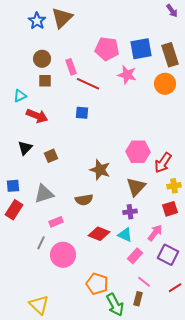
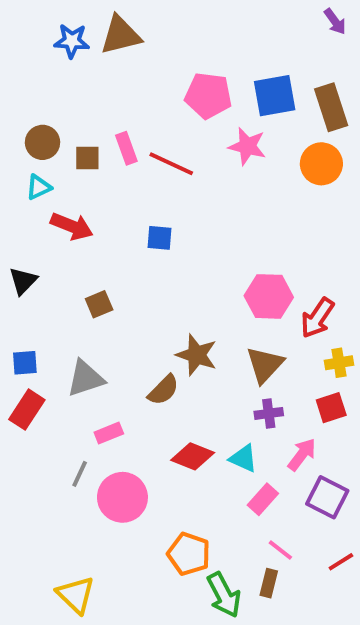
brown triangle: (62, 18) -> (121, 35), turned 30
blue star: (37, 21) -> (72, 41), turned -30
brown circle: (42, 59) -> (43, 142), moved
pink rectangle: (71, 67) -> (126, 148), moved
blue square: (82, 113) -> (160, 238), moved
black triangle: (25, 148) -> (23, 281), moved
brown star: (100, 170) -> (197, 355), moved
brown semicircle: (84, 200) -> (163, 390), turned -36
purple cross: (130, 212) -> (269, 413), moved

